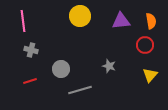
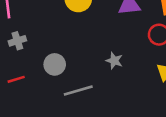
gray cross: (31, 50) -> (17, 41), turned -32

